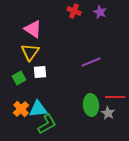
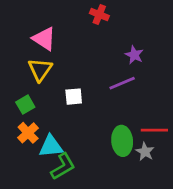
purple star: (100, 12) -> (134, 55), moved
white square: (40, 72) -> (74, 97), moved
orange cross: (21, 109) -> (28, 133), moved

